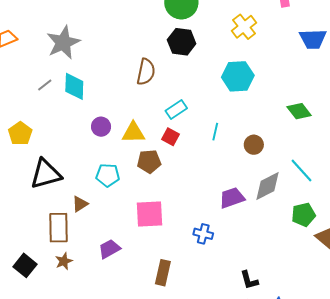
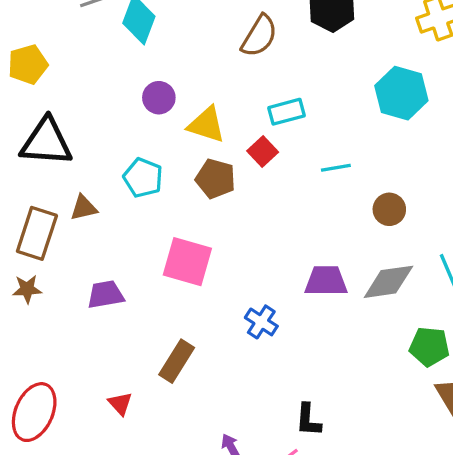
cyan line: (215, 132) -> (336, 168), turned 48

